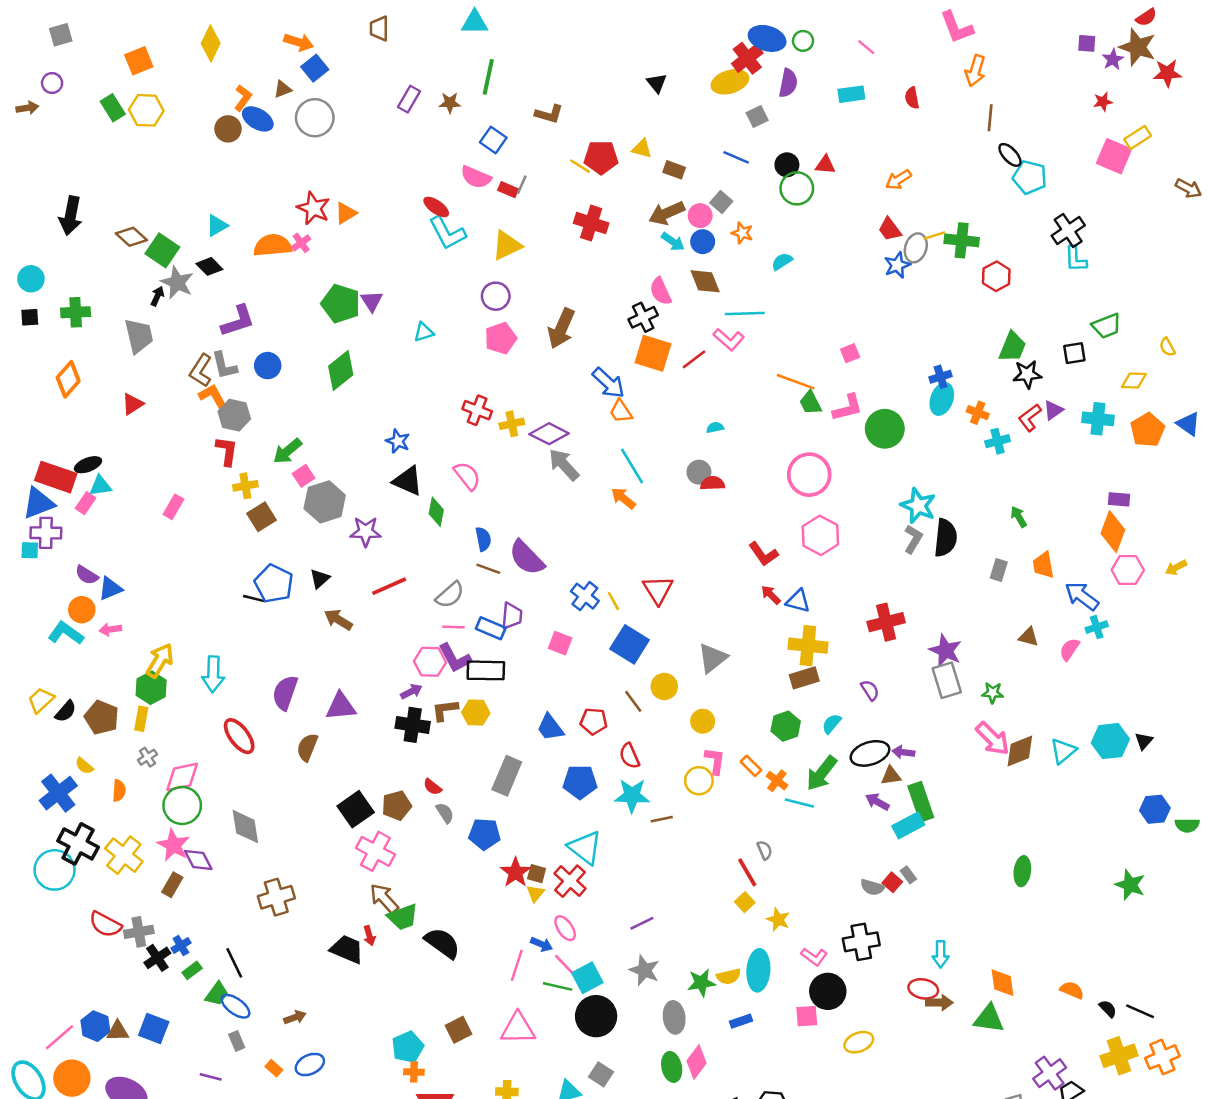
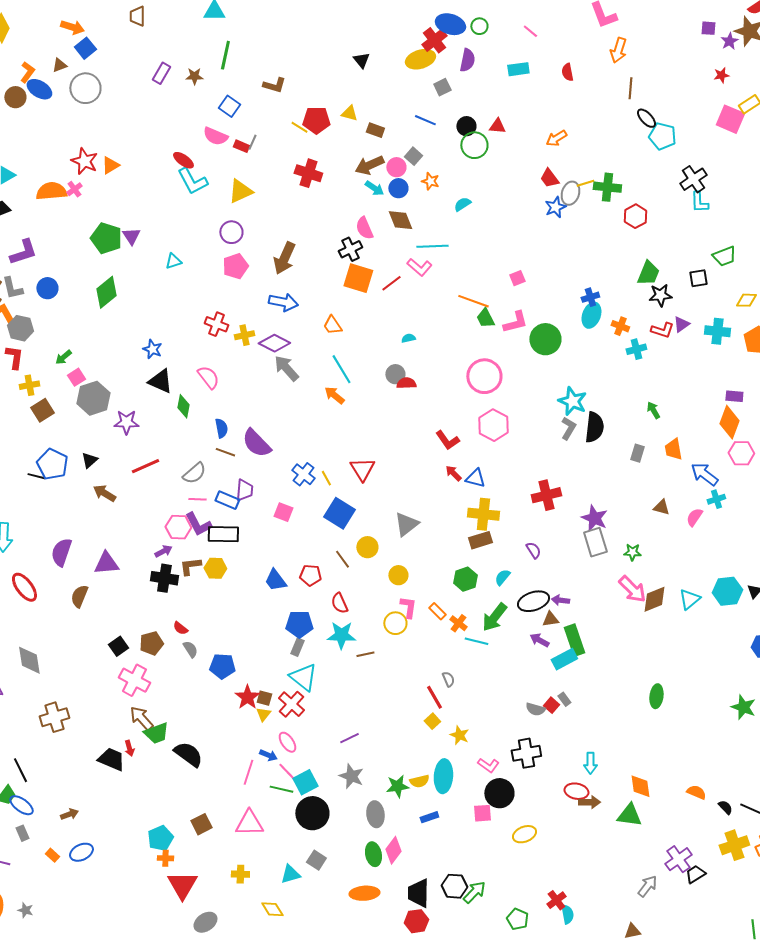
blue arrow: (608, 383) -> (283, 302), moved, turned -32
red L-shape: (1030, 418) -> (662, 330), turned -125
green arrow: (288, 451) -> (63, 357), size x0.7
gray rectangle: (507, 776) -> (297, 647), moved, size x0.6
black square: (356, 809) -> (118, 646), size x0.7

